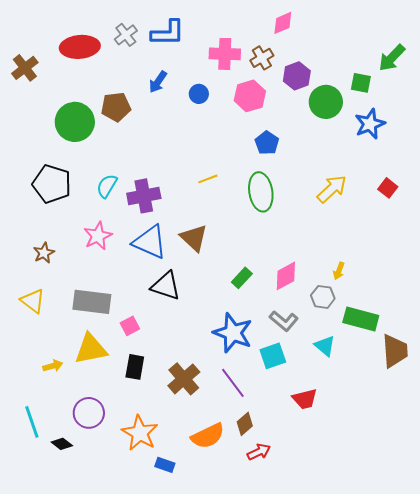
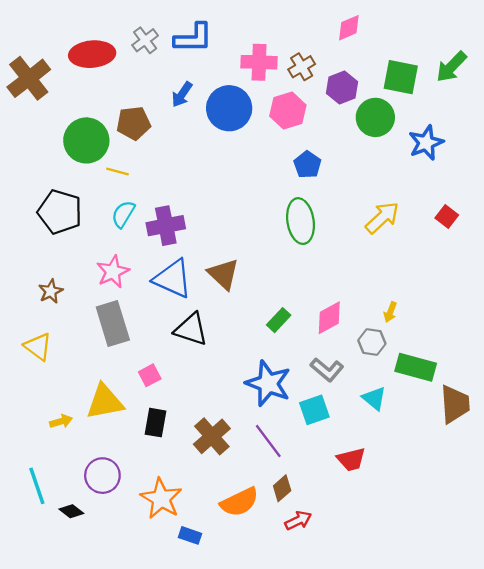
pink diamond: (283, 23) -> (349, 28), moved
brown cross: (25, 68) -> (29, 78), size x1.4
green square: (361, 83) -> (401, 77), moved, size x1.5
blue circle: (199, 94) -> (229, 108), size x2.0
yellow line: (208, 179) -> (117, 172), moved, turned 36
gray rectangle: (92, 302) -> (113, 324), moved, turned 66

